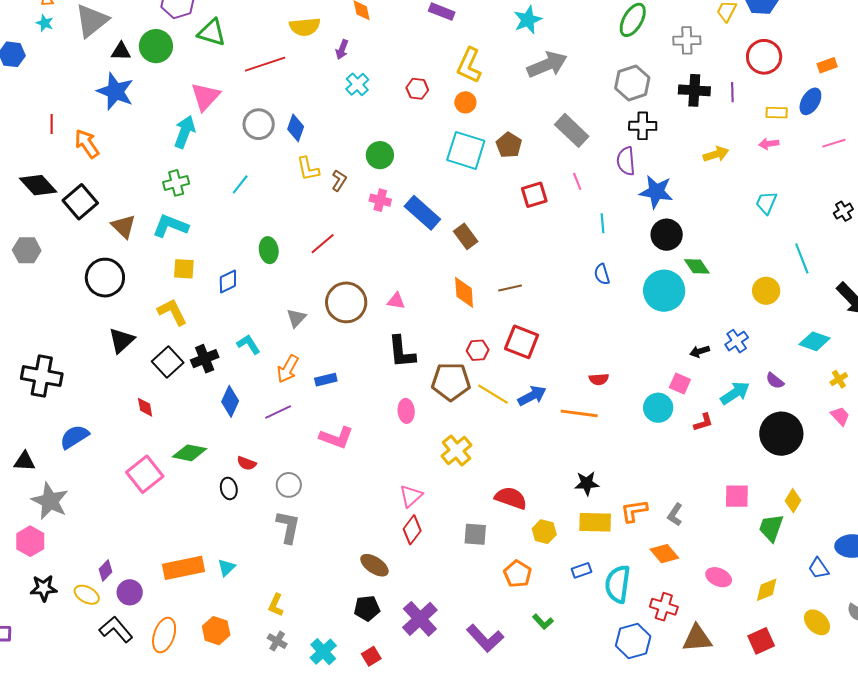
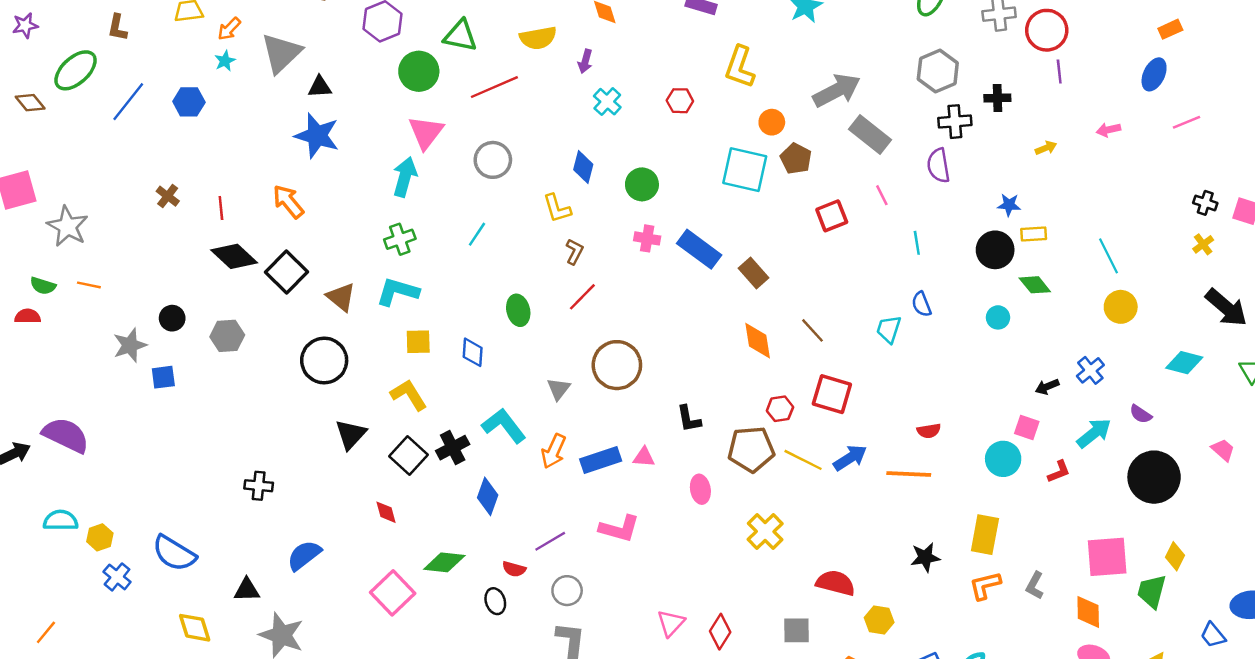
cyan star: (45, 23) -> (225, 61), turned 30
green triangle: (212, 33) -> (460, 36), moved
green circle: (156, 46) -> (419, 71), moved
red circle: (764, 57) -> (1047, 30), moved
gray arrow: (547, 65) -> (837, 90), moved
black cross: (694, 90) -> (997, 98), moved, size x0.7
orange circle: (465, 102) -> (772, 122), moved
yellow rectangle: (777, 113) -> (1034, 234), moved
red line: (52, 124) -> (221, 208), moved
blue diamond: (296, 128) -> (583, 167), moved
yellow arrow: (716, 154) -> (1046, 148), size x0.7
brown L-shape: (339, 180) -> (574, 252), moved
blue star: (656, 192) -> (1009, 205), moved, size x0.6
cyan trapezoid: (766, 203) -> (889, 329), moved
black cross: (843, 211) -> (1205, 203), turned -36
cyan line: (802, 258) -> (1108, 256), moved
blue diamond: (228, 281) -> (473, 352), turned -55
brown line: (510, 288) -> (812, 330), turned 65
cyan circle: (664, 291) -> (998, 317), size x0.5
pink triangle: (396, 301) -> (644, 457), moved
cyan L-shape: (249, 344) -> (504, 426), size x1.5
black L-shape: (402, 352) -> (689, 419), size x0.7
black cross: (42, 376) -> (259, 486), size x0.6
yellow cross: (839, 379) -> (1203, 244), moved
blue rectangle: (326, 380) -> (601, 460), size x1.5
purple line: (278, 412) -> (550, 541), moved
pink triangle: (411, 496) -> (671, 623), moved
pink square: (737, 496) -> (1107, 557), size x1.4
yellow rectangle: (595, 522) -> (985, 535), moved, turned -76
orange diamond: (664, 554) -> (1088, 612), moved, turned 44

